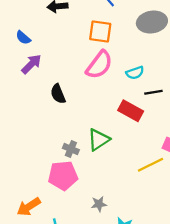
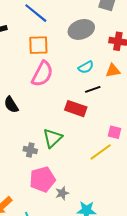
cyan semicircle: (135, 73) -> (86, 67), moved
pink pentagon: (63, 175) -> (42, 179), moved

